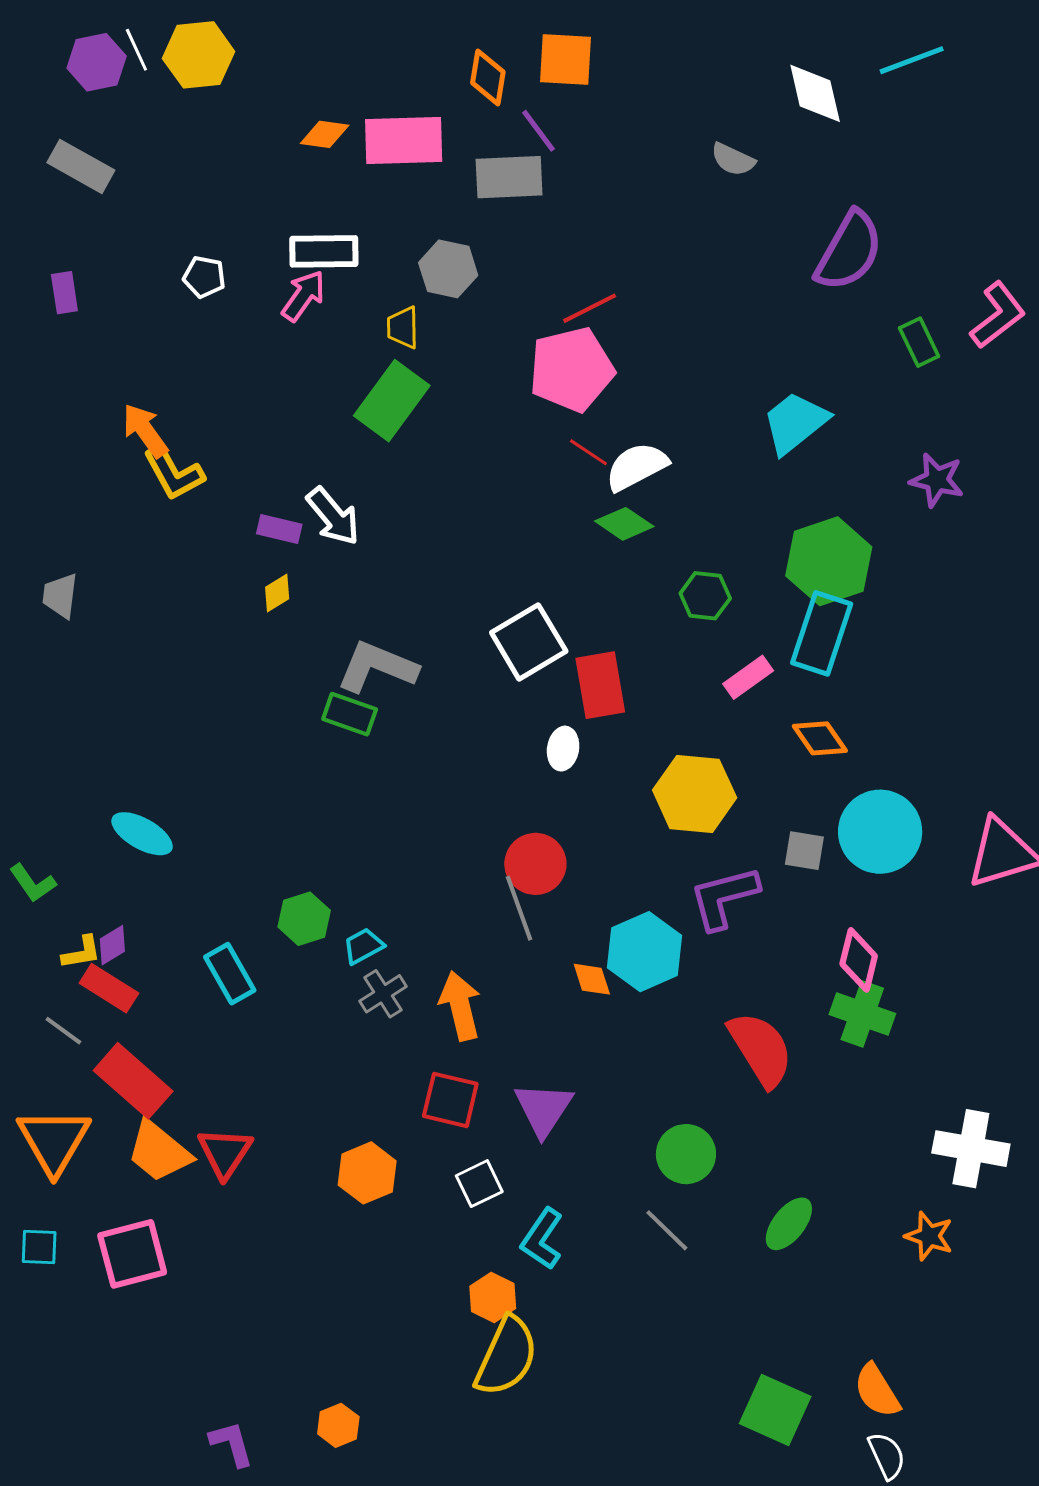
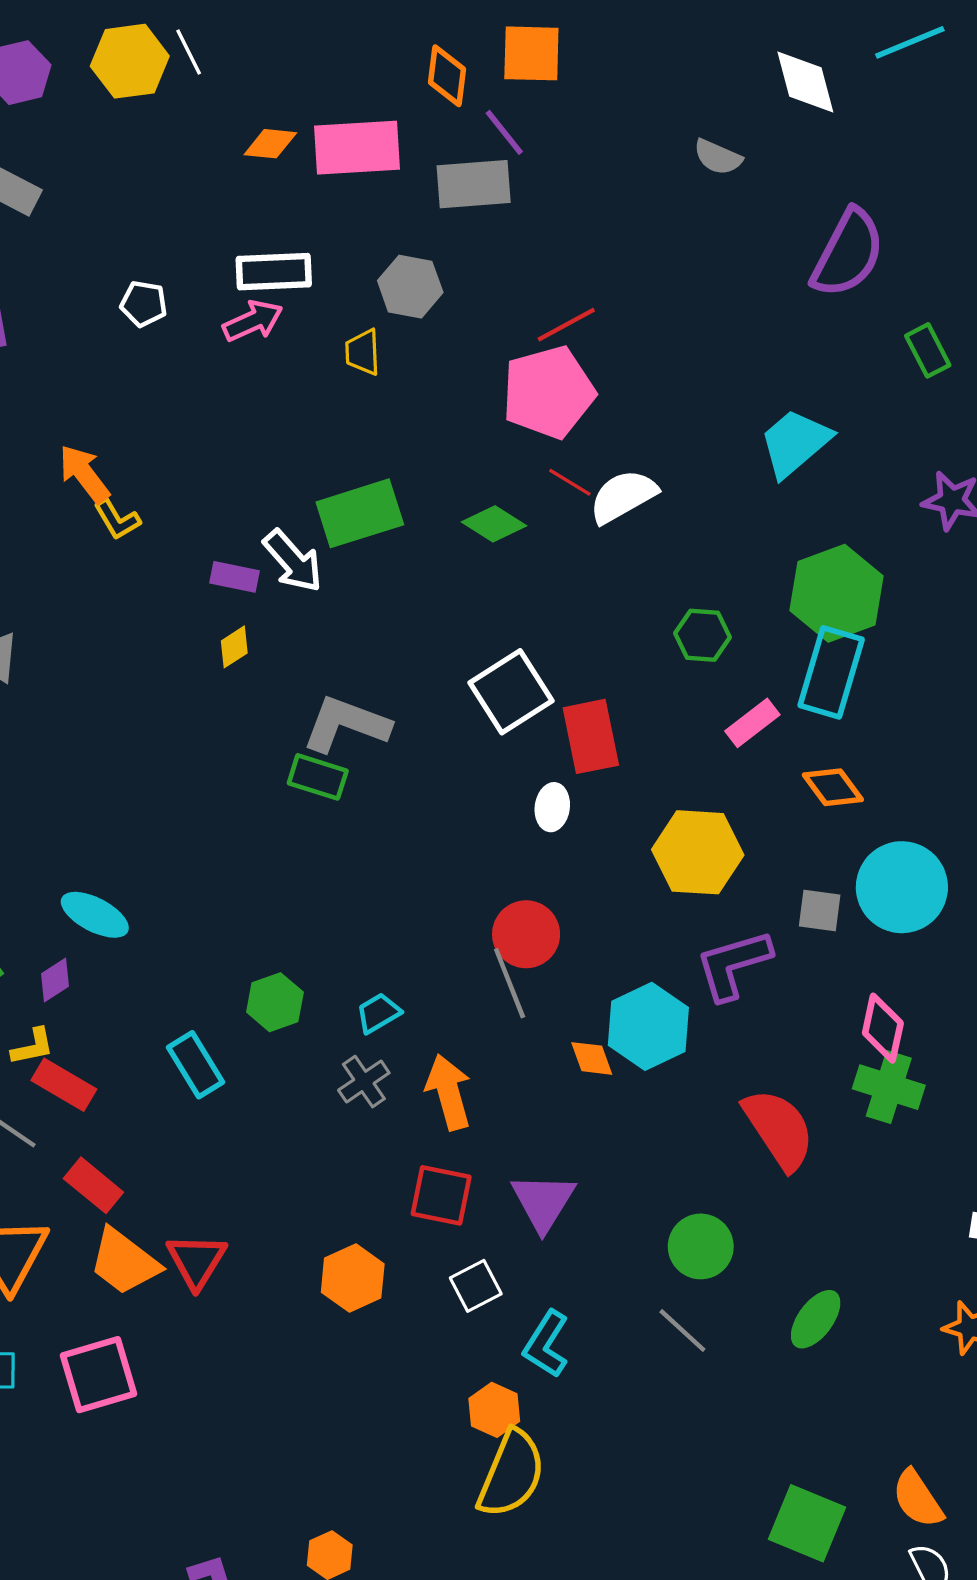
white line: (136, 50) -> (189, 52), moved
pink arrow: (303, 296) -> (253, 321), turned 32
green rectangle: (392, 401) -> (360, 513), moved, turned 38
yellow L-shape: (174, 473) -> (117, 520), size x0.7
green diamond: (624, 524) -> (494, 524), moved
purple diamond: (112, 945) -> (55, 980), moved
cyan trapezoid: (363, 946) -> (378, 1013), moved
red rectangle: (133, 1081) -> (93, 1185), size x0.7

